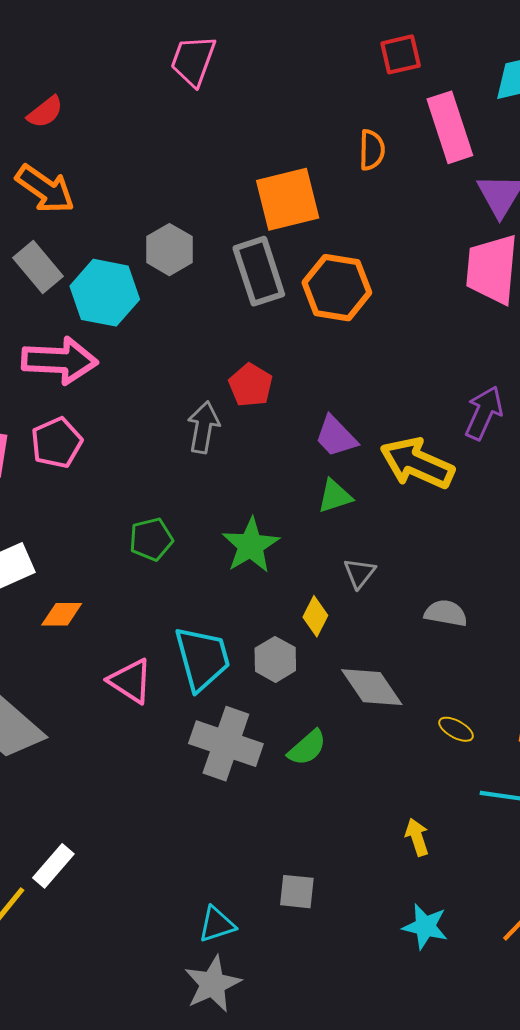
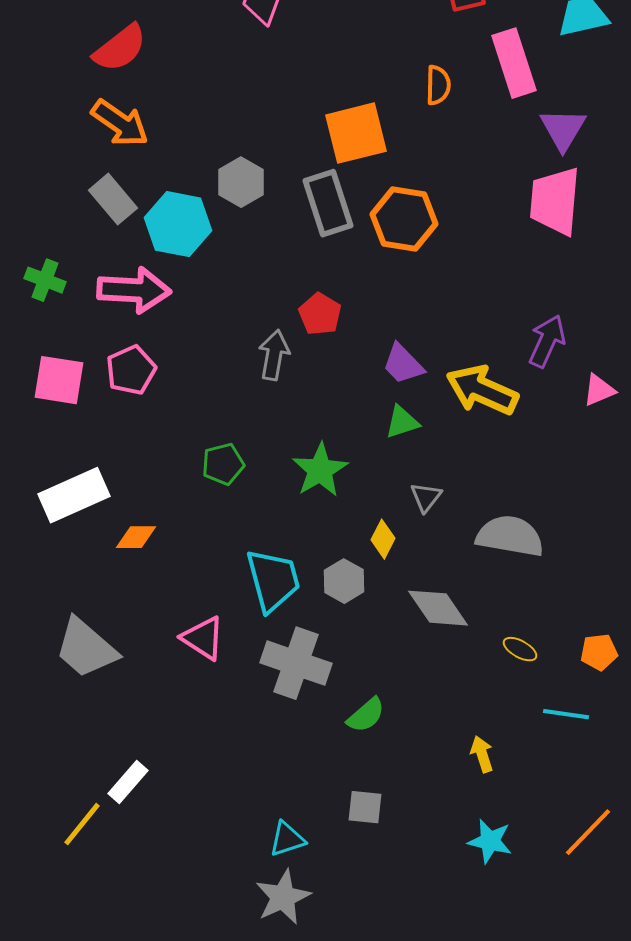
red semicircle: (45, 112) -> (120, 48), size x1.5
gray semicircle: (446, 613) -> (510, 536), size x1.6
pink triangle: (130, 681) -> (203, 638), moved
green semicircle: (307, 748) -> (366, 715), moved

